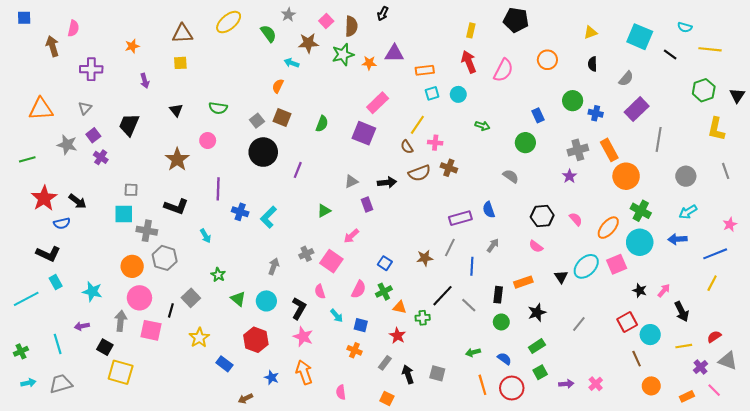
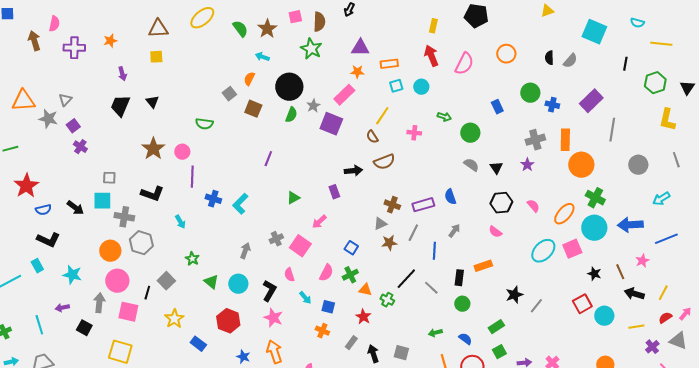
gray star: (288, 15) -> (313, 106), moved
pink square: (326, 21) -> (295, 17), turned 32
yellow triangle: (590, 33) -> (547, 11), moved
brown star: (308, 43) -> (267, 29), moved, turned -30
green star: (343, 55) -> (311, 49), turned -30
black line: (670, 55) -> (625, 64), moved, turned 64
orange star: (369, 63) -> (357, 72), moved
purple cross: (91, 69) -> (74, 48), moved
gray semicircle: (626, 79) -> (570, 61), moved
green semicircle: (218, 108) -> (204, 124), moved
gray square: (257, 121) -> (229, 94), moved
black trapezoid: (129, 125) -> (120, 106), moved
pink circle: (208, 141) -> (182, 152), moved
pink cross: (435, 143) -> (414, 133), moved
green circle: (525, 143) -> (470, 133), moved
gray star: (67, 145) -> (48, 119), moved
orange rectangle: (609, 150) -> (565, 140), turned 30
black circle: (263, 152) -> (289, 87), moved
brown cross: (449, 168) -> (392, 205), moved
gray triangle: (351, 181) -> (380, 224), moved
black arrow: (78, 201) -> (75, 208), moved
cyan arrow: (688, 212) -> (661, 199), moved
pink star: (730, 224) -> (642, 261), moved
blue arrow: (677, 239) -> (630, 225), size x1.4
black L-shape: (48, 254) -> (48, 240), moved
black triangle: (561, 277) -> (496, 168), moved
yellow line: (712, 283) -> (663, 293), moved
pink arrow: (664, 290) -> (685, 314), moved
black arrow: (682, 311) -> (634, 294), turned 132
black star: (537, 313) -> (514, 295), moved
green cross: (423, 318) -> (387, 300), turned 32
brown line: (637, 359) -> (620, 272), moved
yellow square: (121, 372) -> (120, 352), moved

